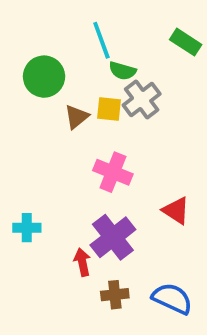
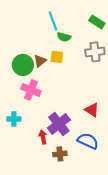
green circle: (44, 77) -> (23, 65), moved
gray cross: (142, 99) -> (95, 52), moved, turned 30
pink cross: (113, 172) -> (31, 90), moved
blue semicircle: (172, 298) -> (88, 141), moved

